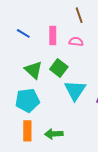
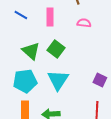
pink semicircle: (76, 42) -> (84, 23), moved
cyan triangle: (75, 90) -> (58, 80), moved

